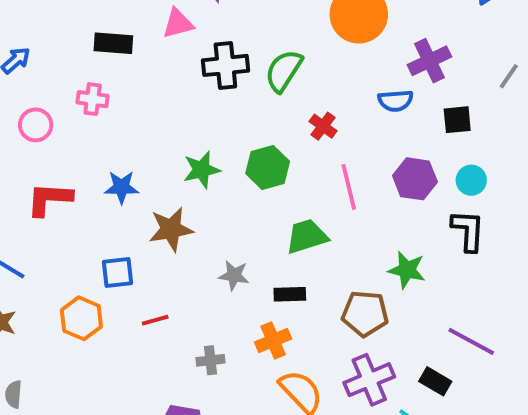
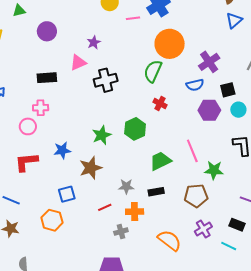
green semicircle: (284, 71) -> (153, 71), moved
pink circle: (36, 125) -> (28, 126), moved
purple hexagon: (415, 179) -> (209, 110), moved
cyan circle: (471, 180) -> (238, 110), moved
pink line: (349, 187) -> (192, 151), moved
red line: (155, 320) -> (105, 207), moved
orange cross: (273, 340) -> (135, 212), moved, turned 30
purple cross: (369, 380) -> (203, 229), size x0.7

